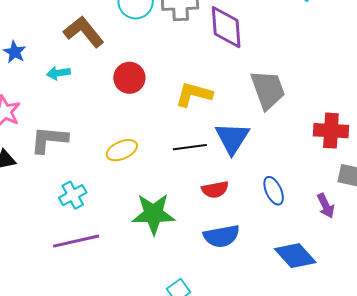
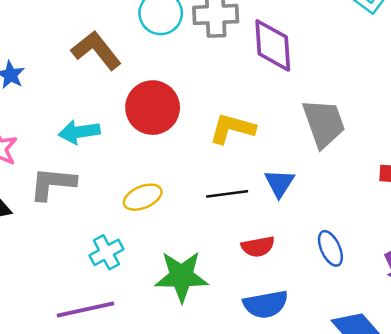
cyan arrow: (58, 73) -> (79, 132), moved, size x1.4
red circle: (129, 78) -> (153, 108), size x1.4
blue triangle: (232, 138) -> (279, 183), size x0.7
cyan cross: (73, 195) -> (106, 252), moved

